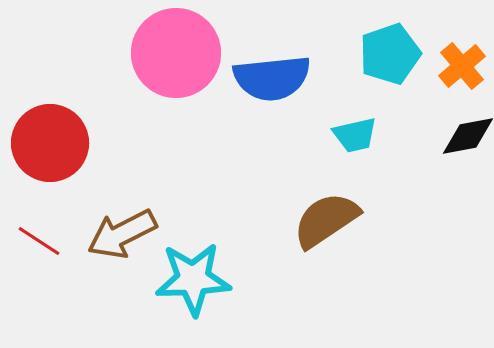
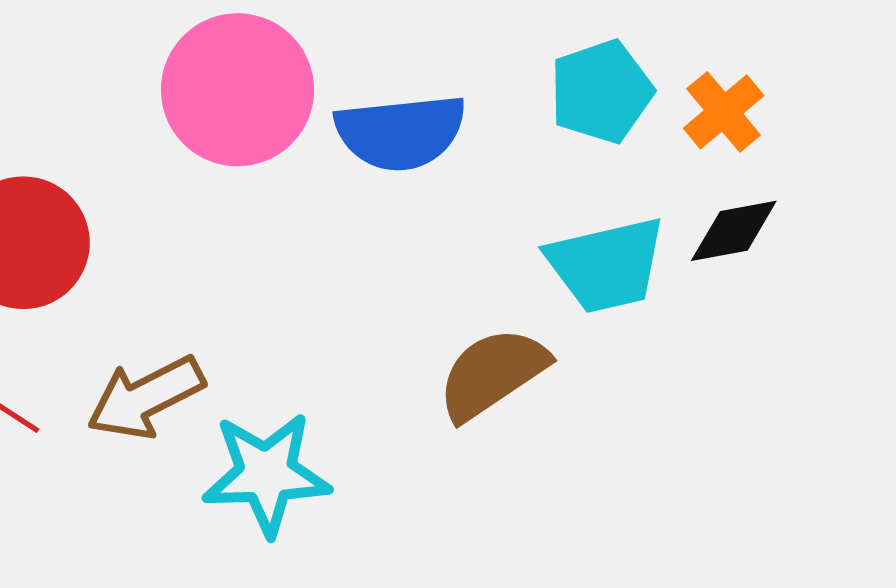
cyan trapezoid: (355, 135) -> (606, 265), moved, size x1.6

